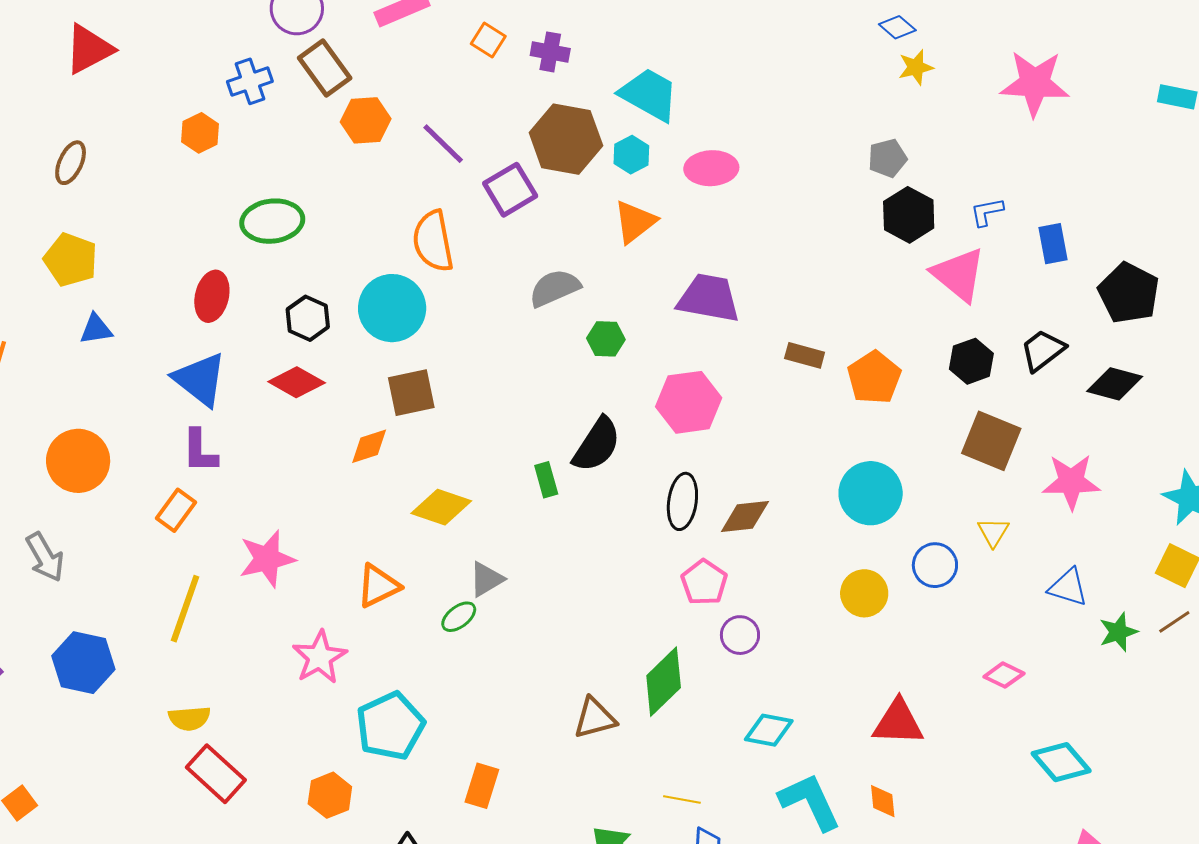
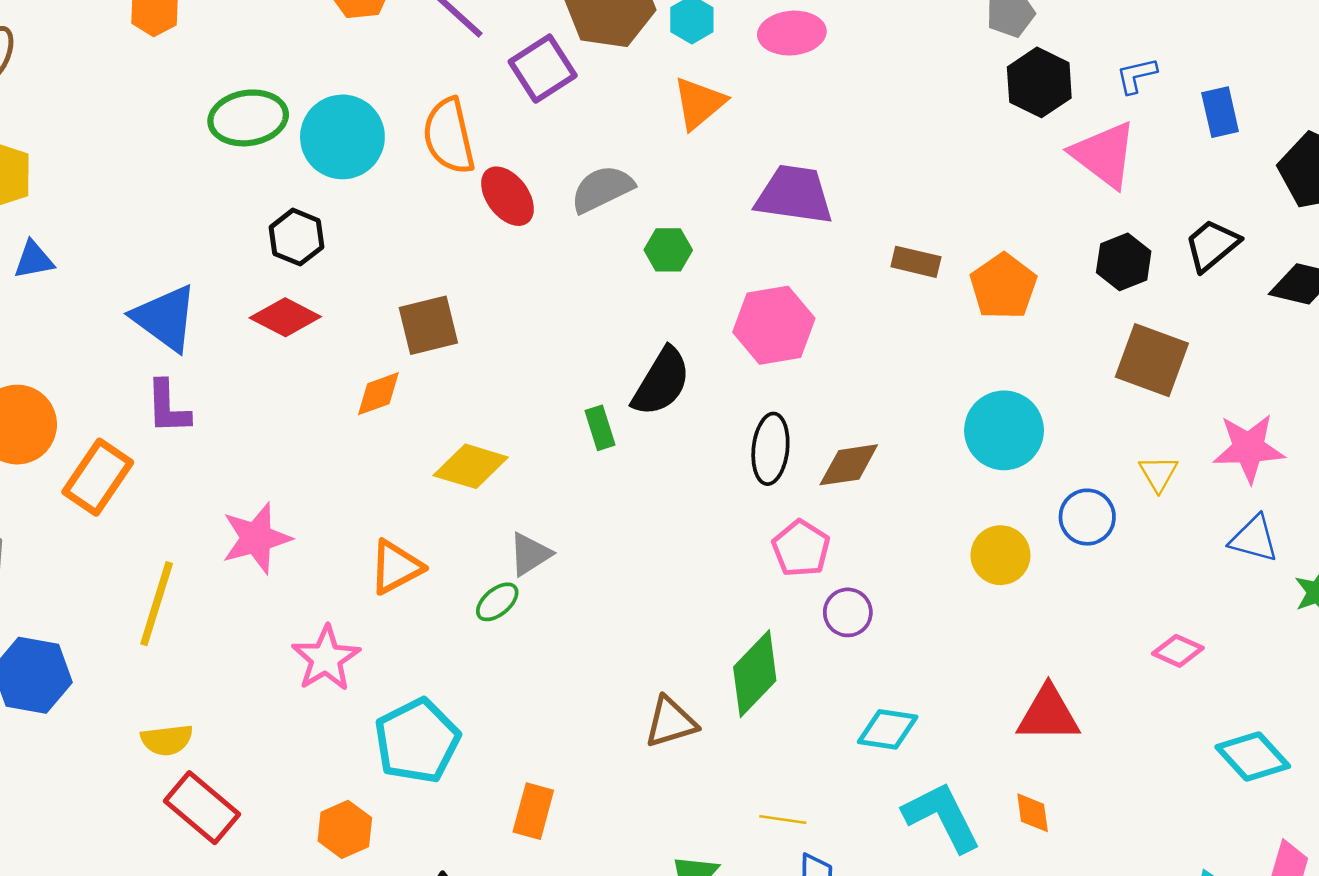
red ellipse: (212, 296) -> (508, 196), moved, turned -48
cyan circle: (392, 308) -> (342, 137), moved
pink star: (1071, 482) -> (1249, 448), moved
orange rectangle: (176, 510) -> (98, 477), moved, size x1.4

